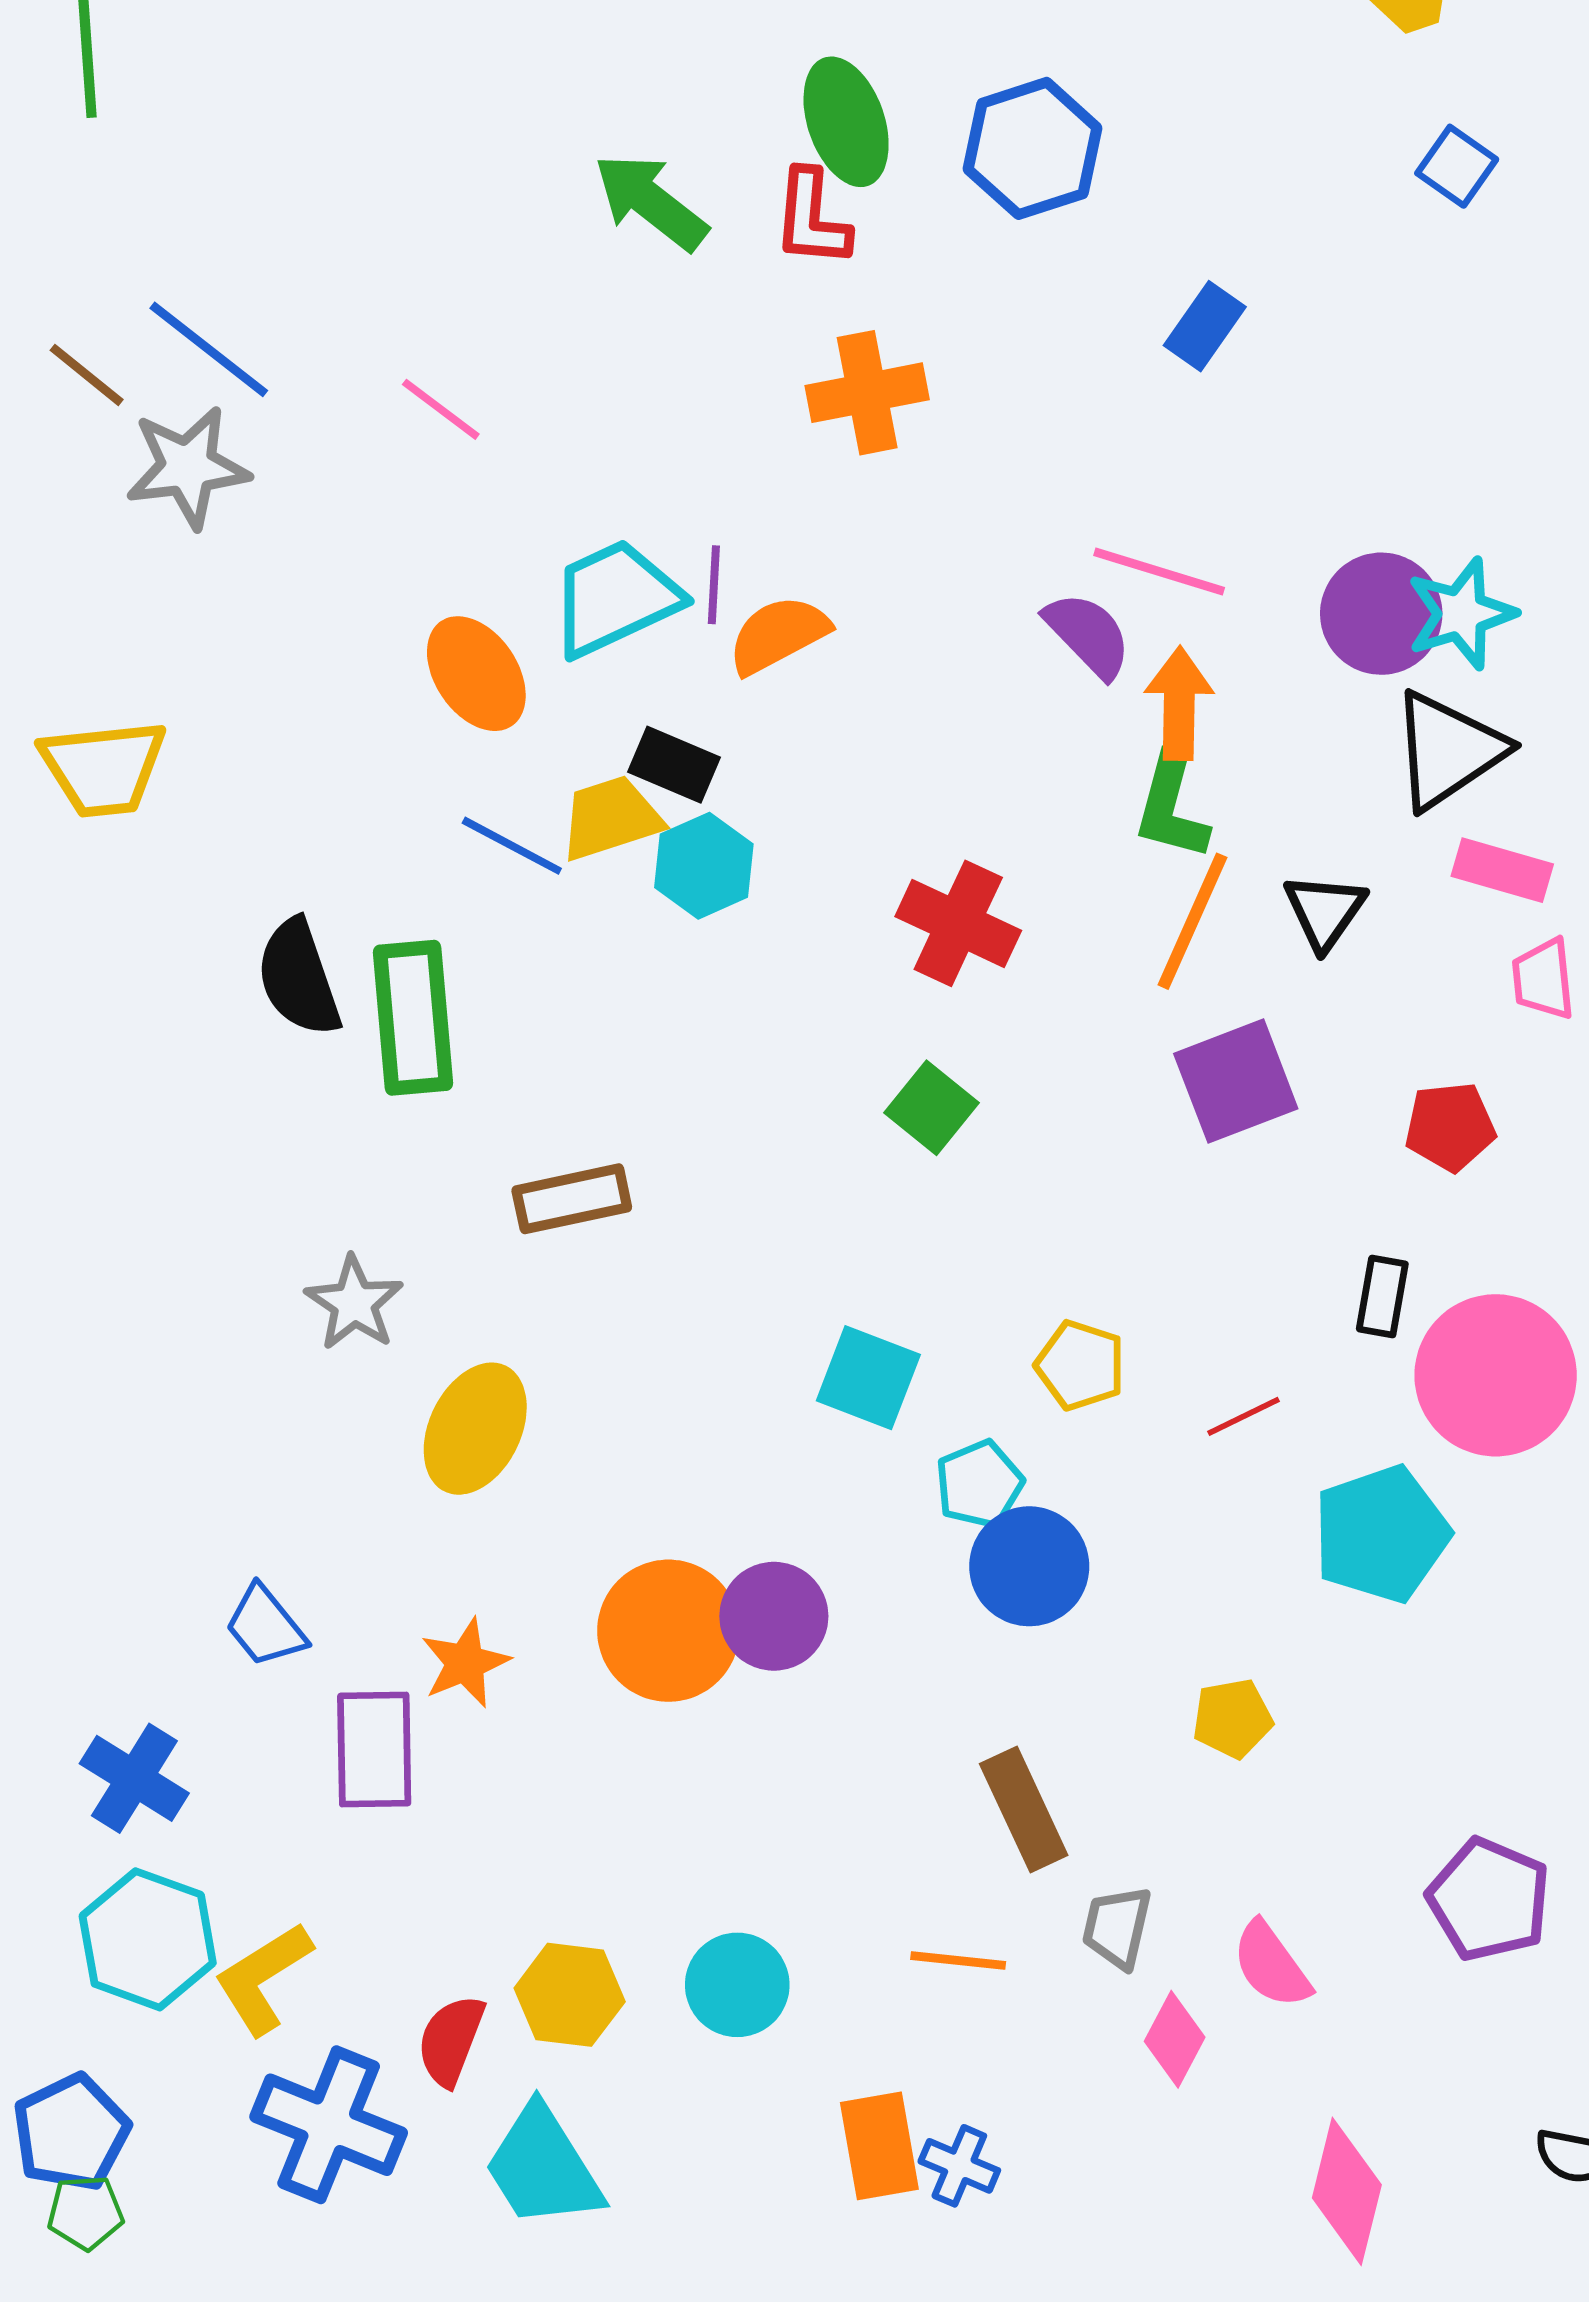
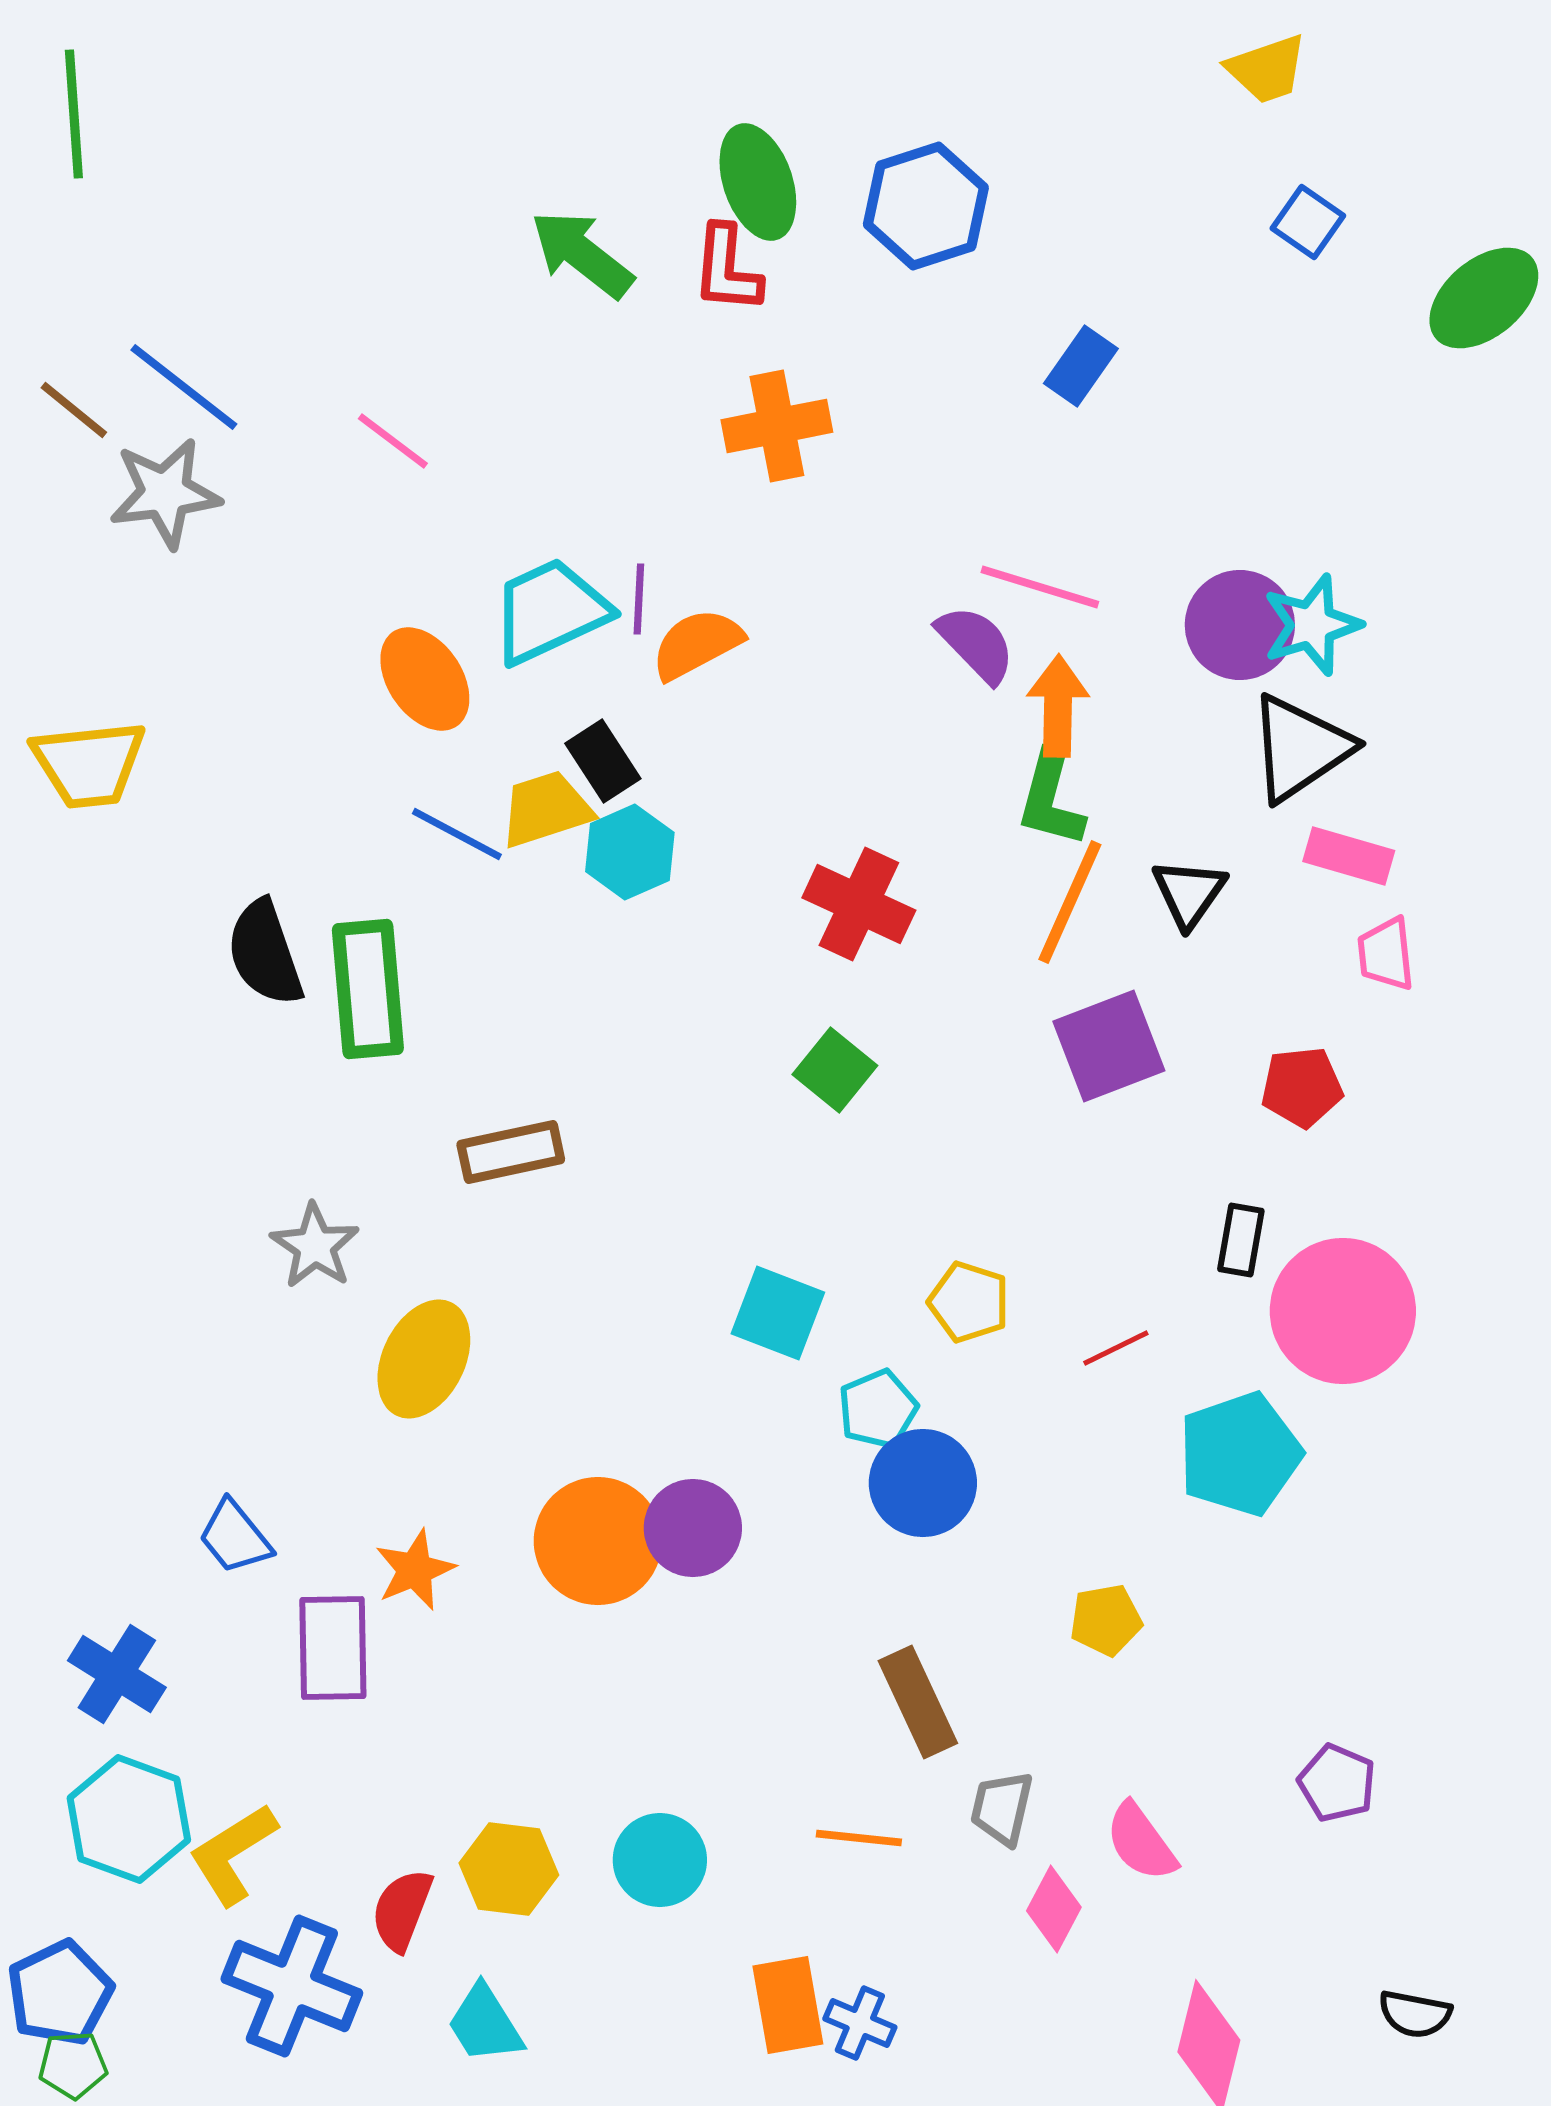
black rectangle: (674, 765) -> (603, 761), turned 34
purple pentagon: (1489, 1899) -> (1337, 1783), size x0.7
cyan trapezoid: (543, 2167) -> (485, 2024), size x0.7

